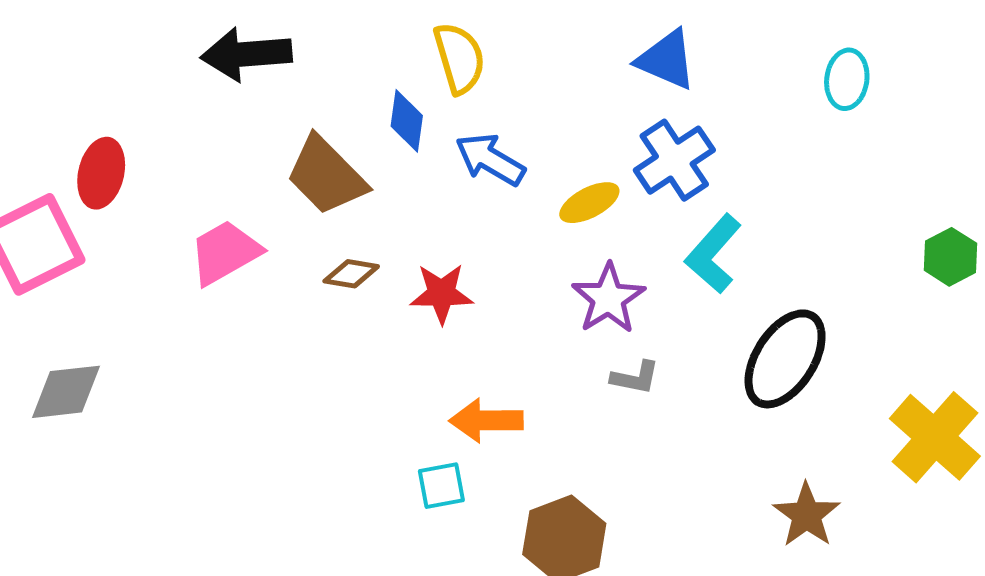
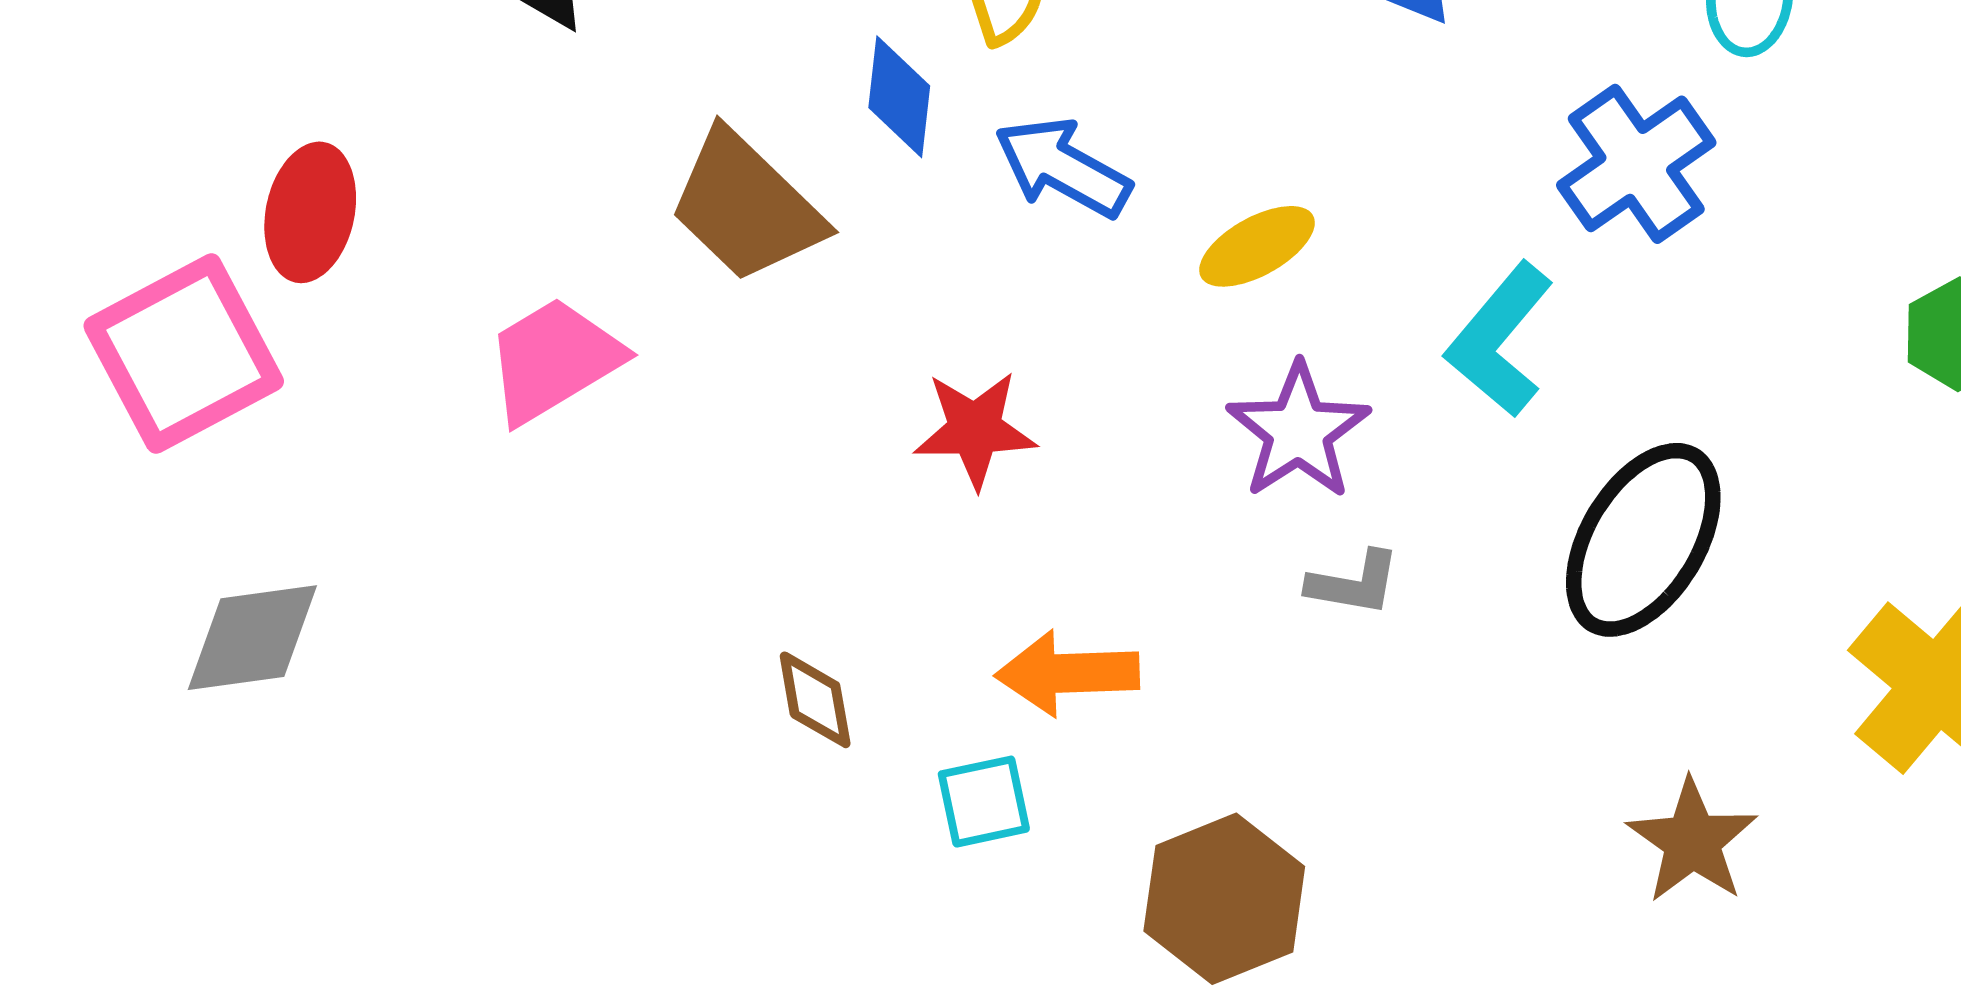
blue cross: (674, 160) -> (1636, 164), moved
brown diamond: (351, 274) -> (815, 700), moved, turned 72

